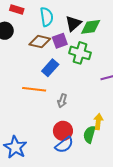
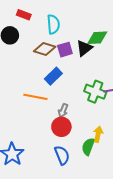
black triangle: (73, 23) -> (84, 48), moved
green cross: (80, 53) -> (95, 92), moved
red circle: (63, 131) -> (61, 127), moved
blue semicircle: (64, 145) -> (62, 155), turned -78

